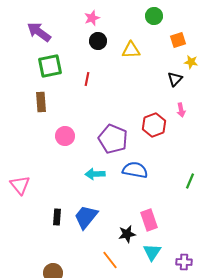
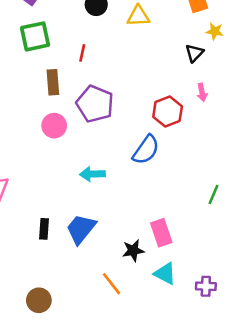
brown rectangle: (41, 102) -> (53, 82), moved
purple pentagon: (113, 139) -> (95, 104), moved
blue semicircle: (135, 170) -> (146, 150), moved, turned 115
green line: (190, 181) -> (213, 194), moved
cyan triangle: (152, 252) -> (165, 273), turned -36

